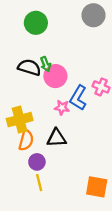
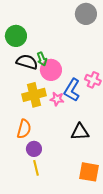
green circle: (36, 23) -> (16, 36), moved
yellow cross: (20, 120) -> (34, 95), moved
black triangle: (57, 138) -> (80, 132), moved

